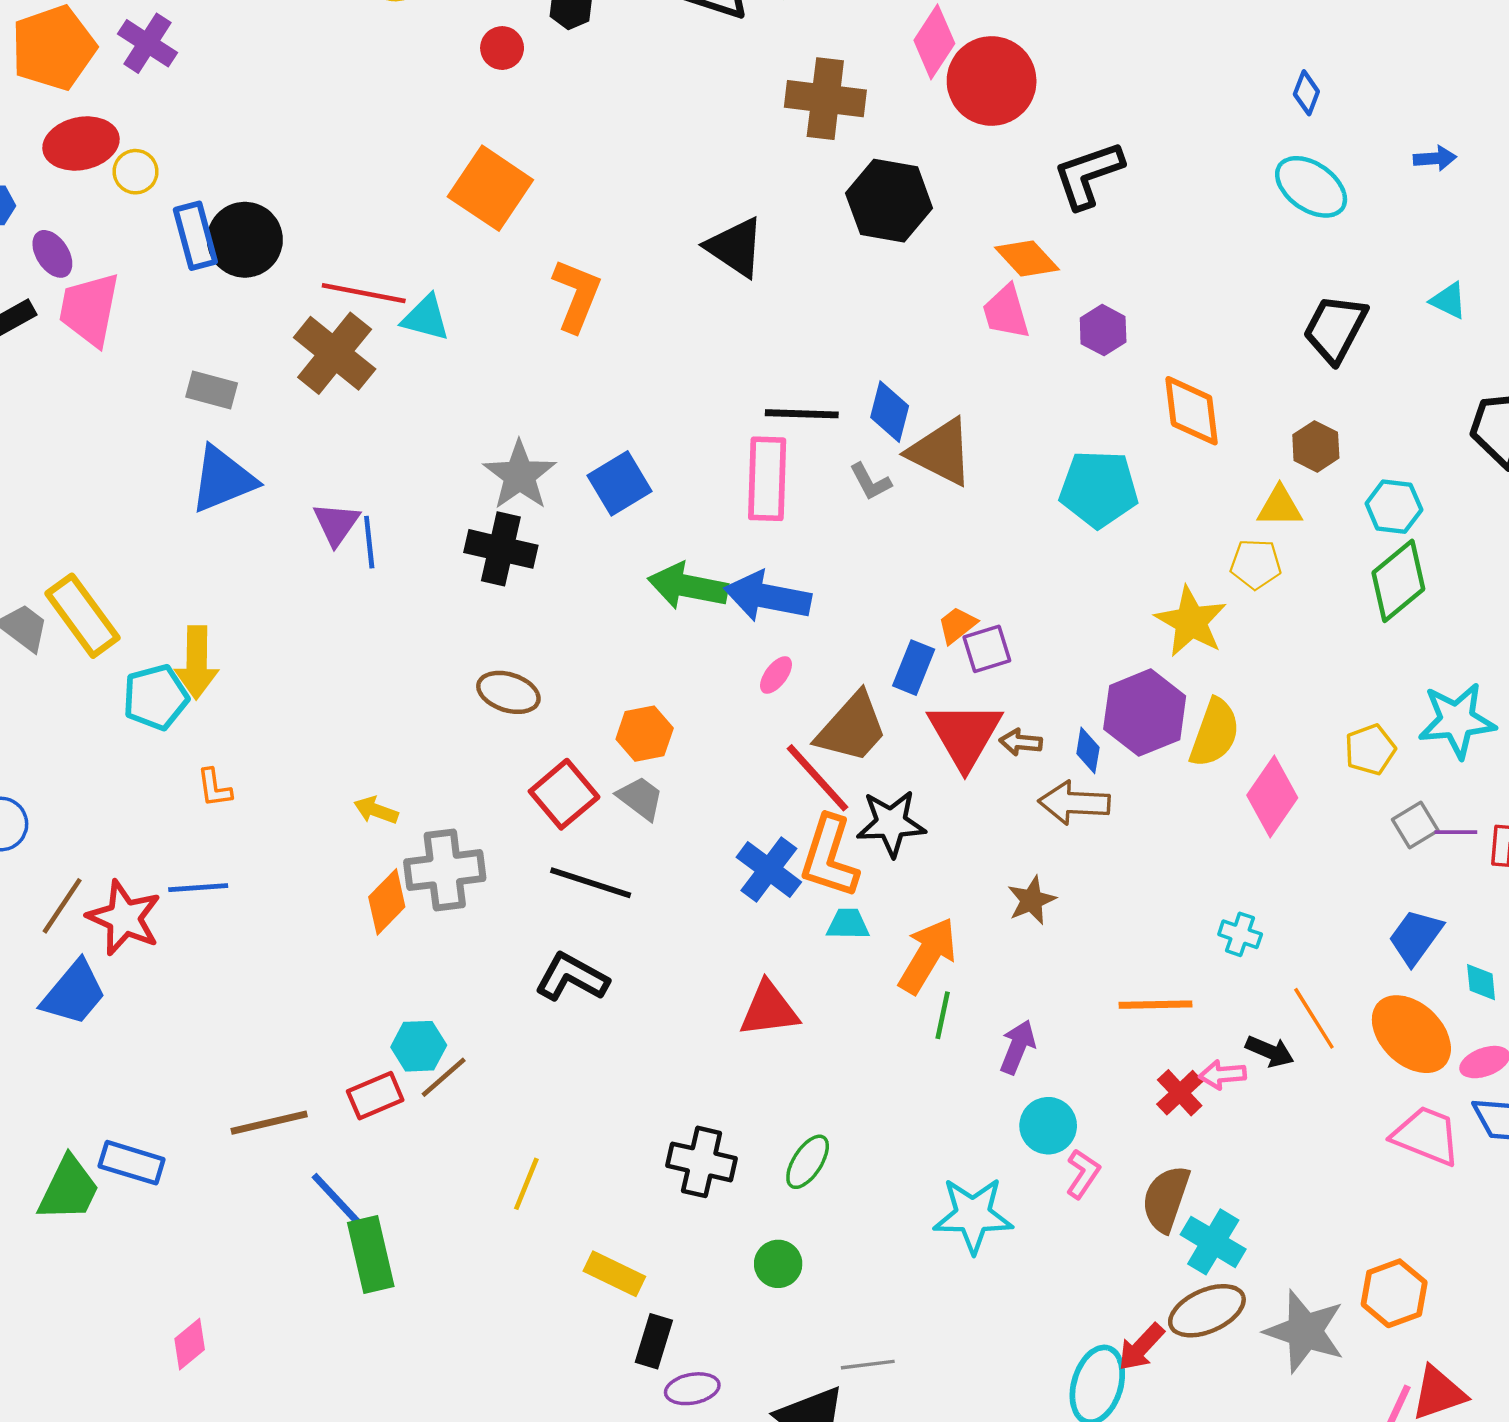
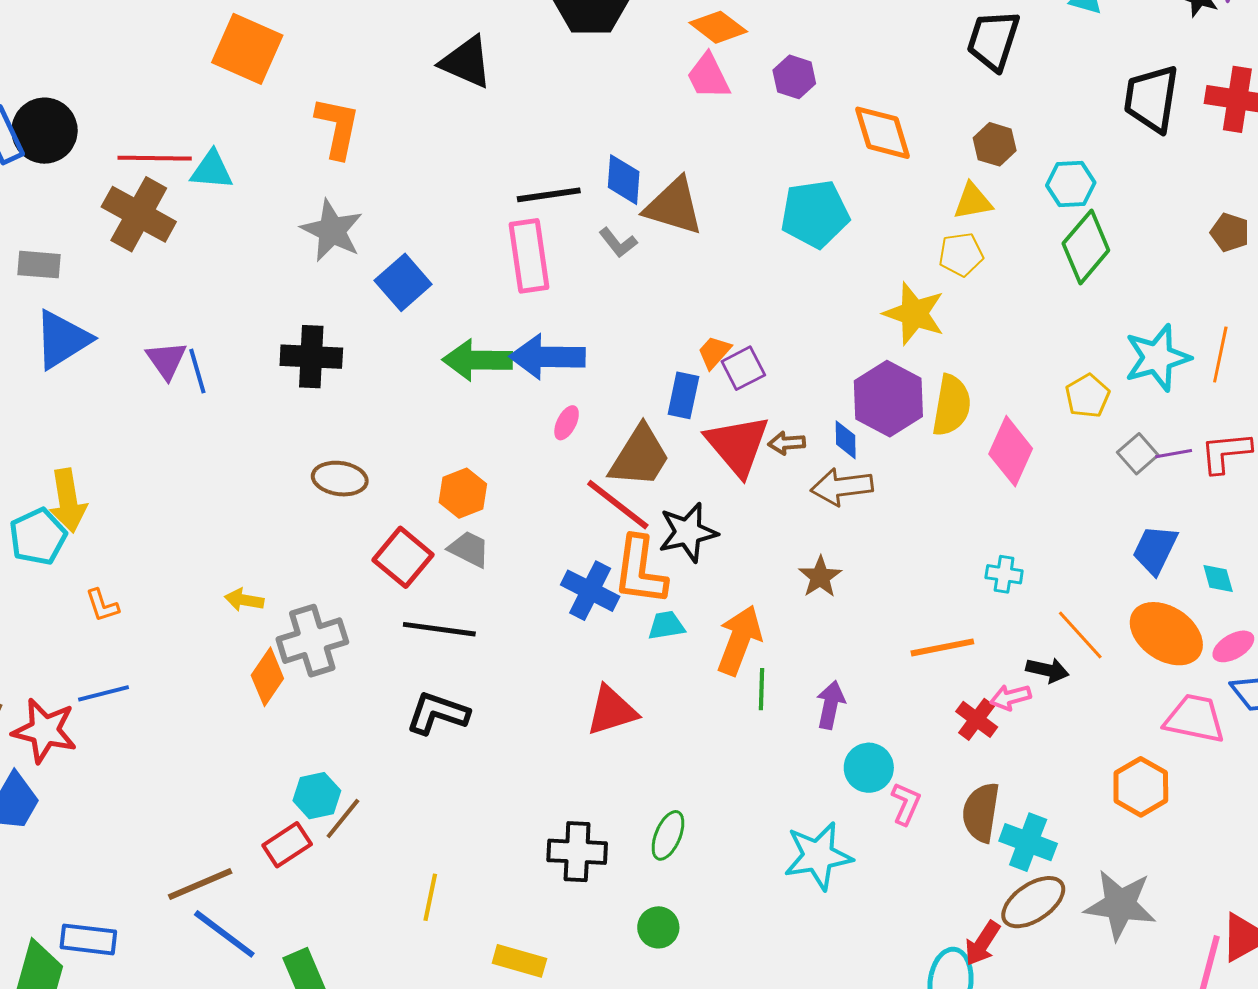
gray star: (520, 475) -> (332, 231), moved
blue line: (342, 1205) -> (224, 934), moved
orange hexagon: (1394, 1293) -> (1141, 787), moved

